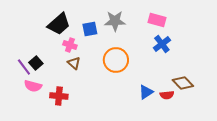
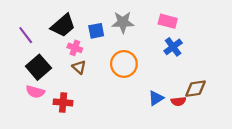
black square: (36, 63) -> (38, 67), size x1.6
purple line: (24, 67) -> (26, 35), moved
brown diamond: (183, 83) -> (196, 89), turned -55

